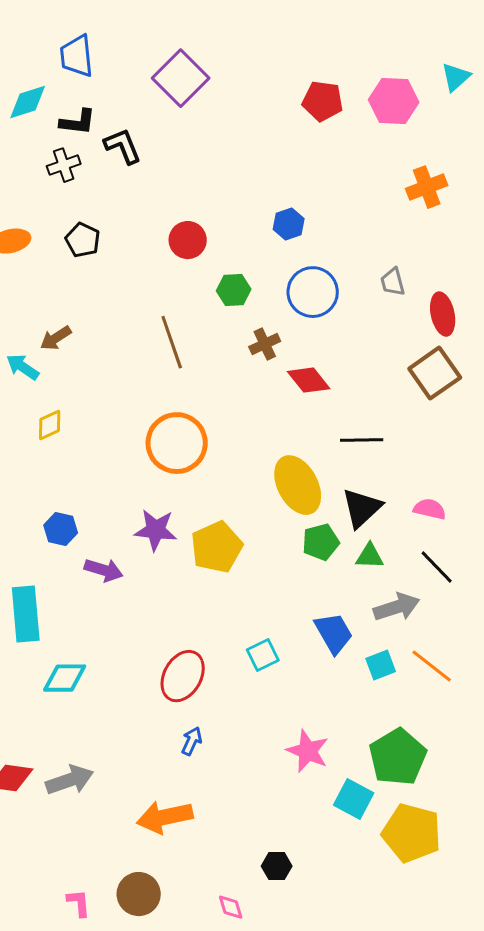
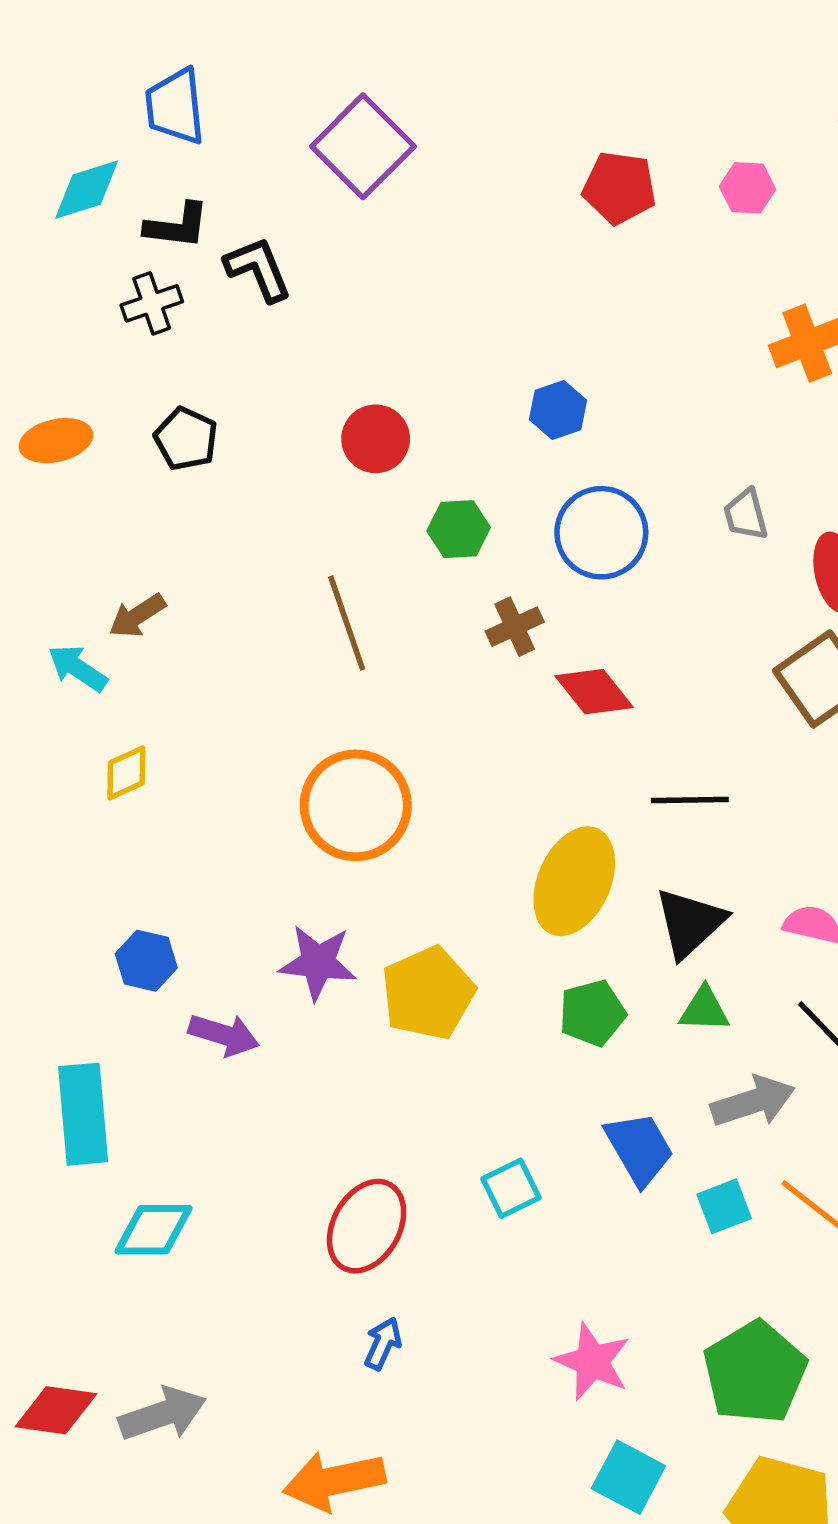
pink hexagon: (394, 101) -> (748, 188), size x0.6
yellow ellipse: (298, 485) -> (574, 881), turned 52
green pentagon: (321, 542) -> (592, 1013), moved
cyan square: (354, 799) -> (628, 1477), moved

